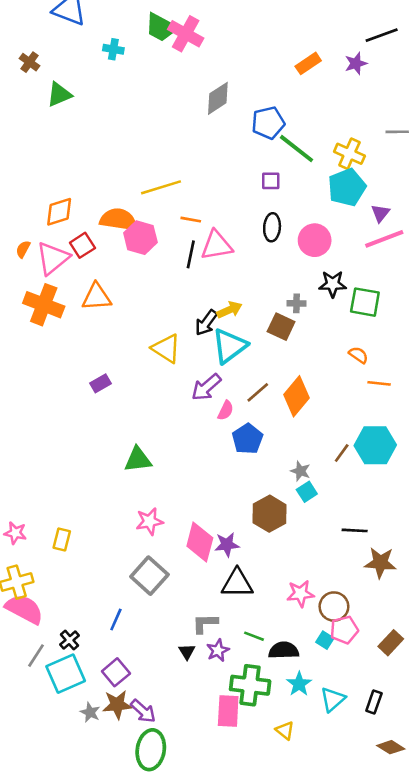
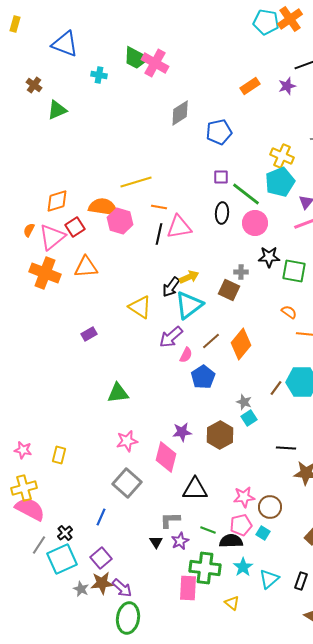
green line: (297, 149) -> (246, 194), moved
purple star: (227, 545) -> (182, 432), moved
pink pentagon: (344, 630) -> (241, 525), moved

